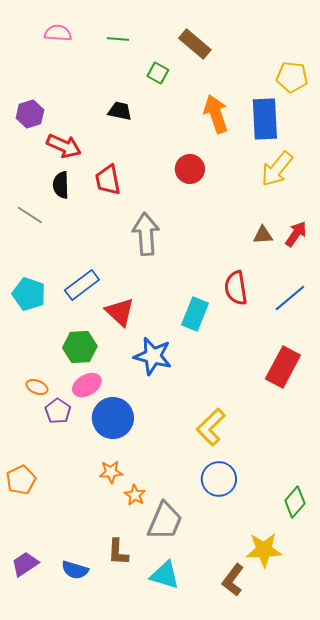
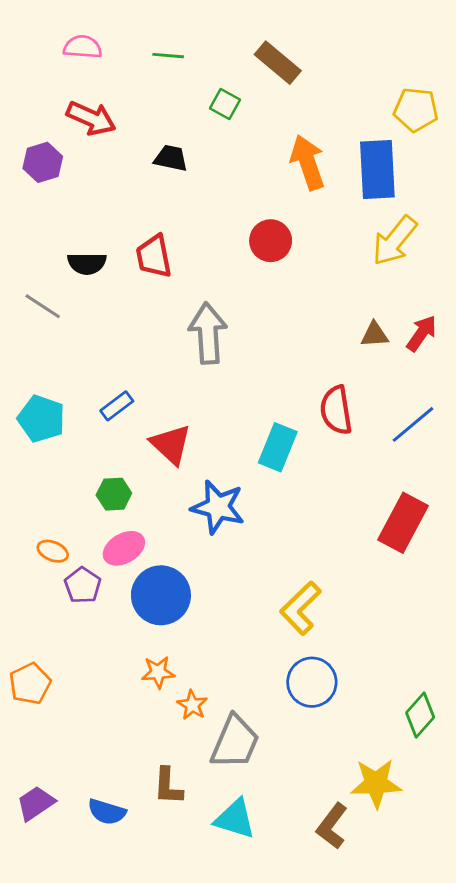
red arrow: (64, 146) -> (91, 118), moved
black semicircle: (61, 185) -> (87, 263), turned -88
blue rectangle: (82, 285) -> (117, 406), size x0.7
green hexagon: (80, 347) -> (114, 494), size x0.7

